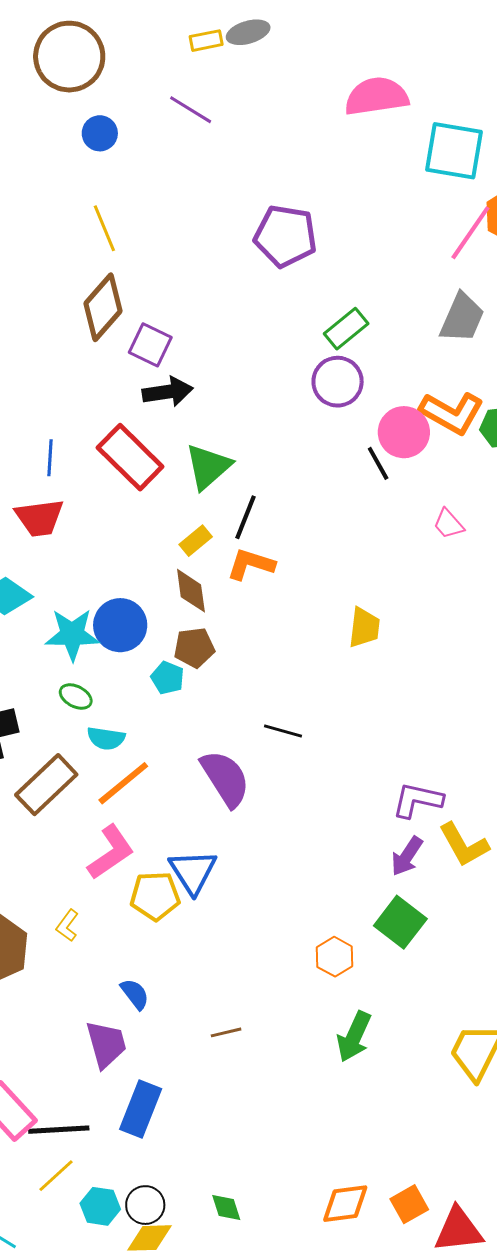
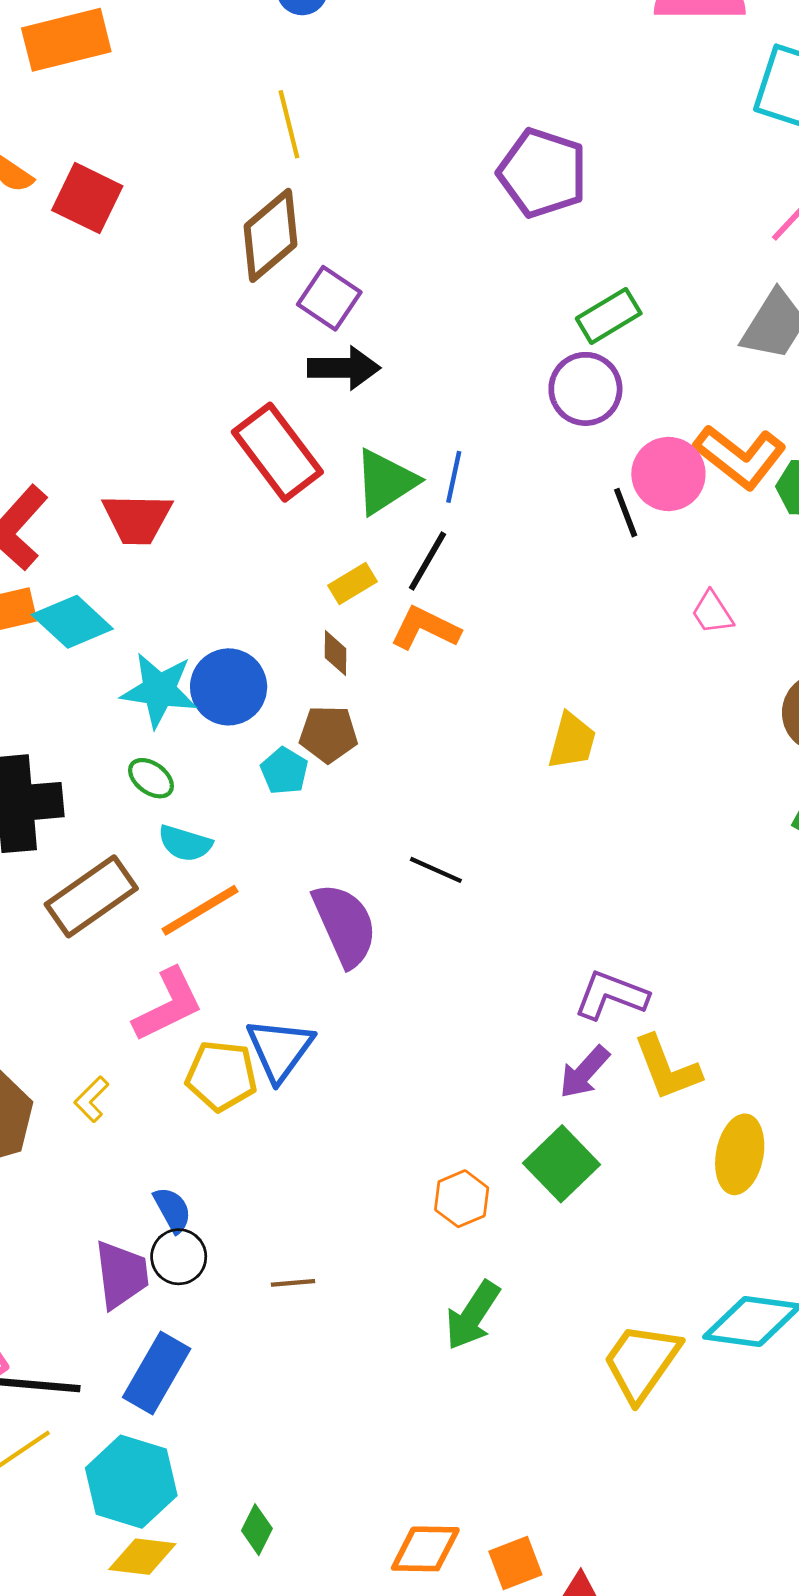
blue line: (50, 458) -> (454, 477), moved
brown diamond: (191, 591) -> (335, 653), size x0.7
black circle: (145, 1205) -> (179, 1257), moved
cyan hexagon: (100, 1206) -> (131, 1482), moved, size x1.6
green diamond: (226, 1207) -> (257, 1530), turned 36

